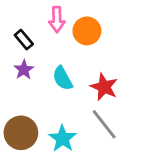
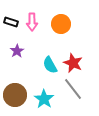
pink arrow: (57, 19) -> (32, 22), moved
black rectangle: (24, 40) -> (11, 22), moved, turned -32
cyan semicircle: (63, 78) -> (50, 65), moved

